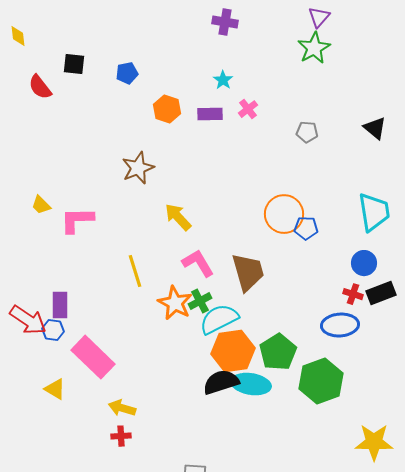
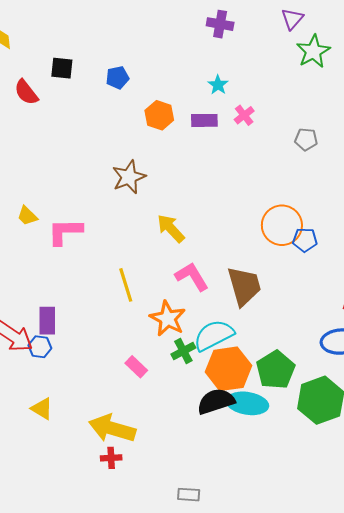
purple triangle: (319, 17) -> (292, 19), moved
green cross: (200, 301) -> (183, 351), moved
pink rectangle: (93, 357) -> (136, 367), moved, size x0.5
yellow arrow: (122, 408) -> (112, 429), size x1.6

